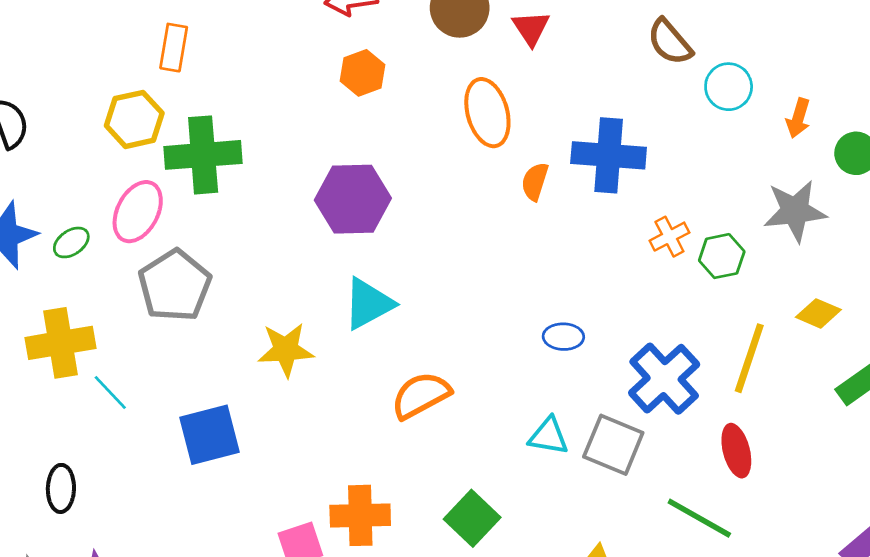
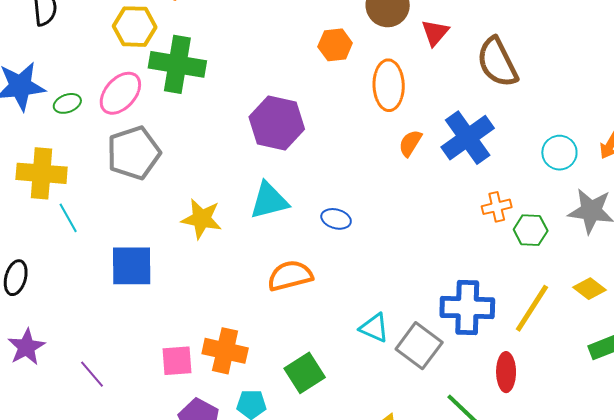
brown semicircle: (670, 42) -> (497, 62), moved, size x1.4
orange hexagon: (362, 73) -> (335, 45), moved
cyan circle: (729, 87) -> (559, 153), moved
blue cross: (609, 155) -> (468, 138), turned 36
blue ellipse: (563, 337) -> (336, 219), moved
blue cross: (664, 379) -> (467, 308), turned 30

